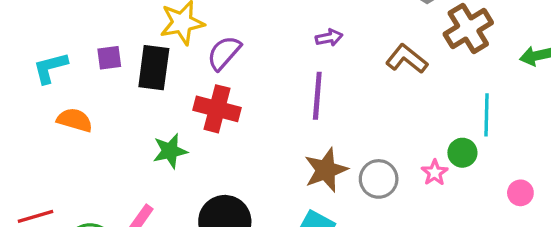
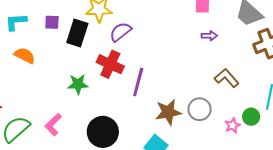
purple arrow: (329, 38) -> (209, 36), moved
brown L-shape: (407, 59) -> (227, 78), moved
purple line: (317, 96) -> (138, 82), moved
gray circle: (379, 179) -> (200, 109), moved

